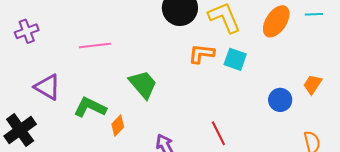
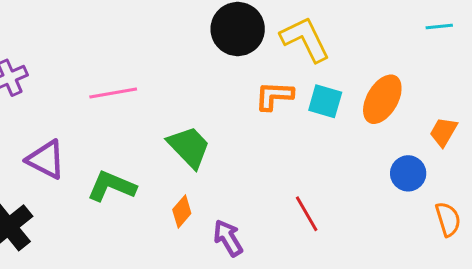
orange ellipse: (276, 21) -> (382, 99), moved
blue circle: (280, 100) -> (408, 173), moved
orange diamond: (118, 126) -> (182, 212), moved

